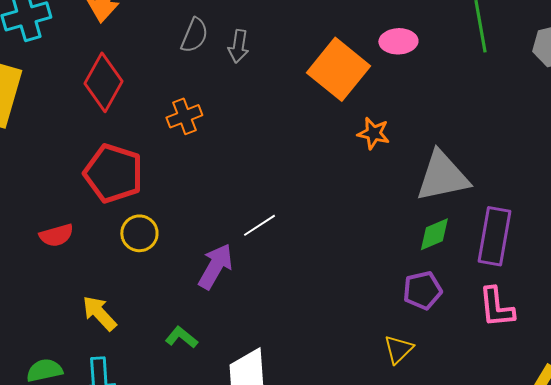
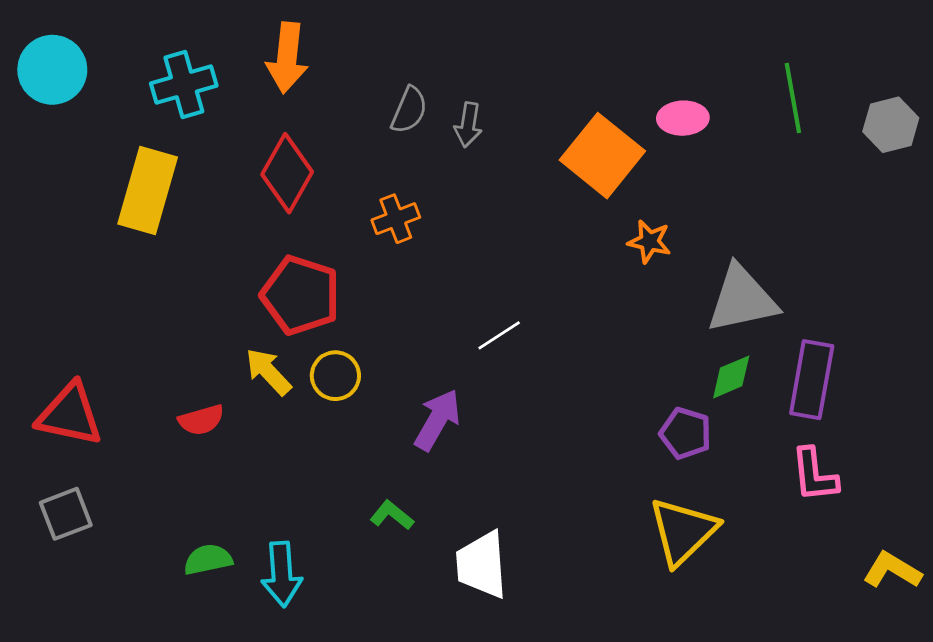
white line: (259, 225) -> (499, 335), moved
red semicircle: (56, 235) -> (201, 420), moved
purple pentagon: (422, 290) -> (686, 433), moved, turned 30
yellow arrow: (99, 313) -> (268, 372), moved
yellow triangle: (398, 349) -> (683, 531), size x1.8

